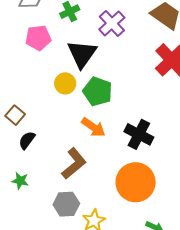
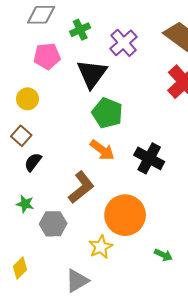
yellow circle: (65, 83) -> (28, 99), moved
orange circle: (136, 182) -> (125, 215), moved
gray hexagon: (66, 204) -> (53, 224), moved

